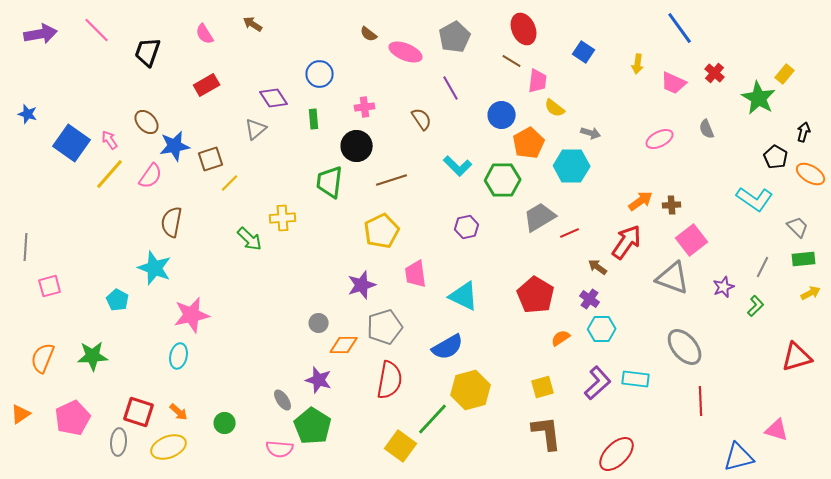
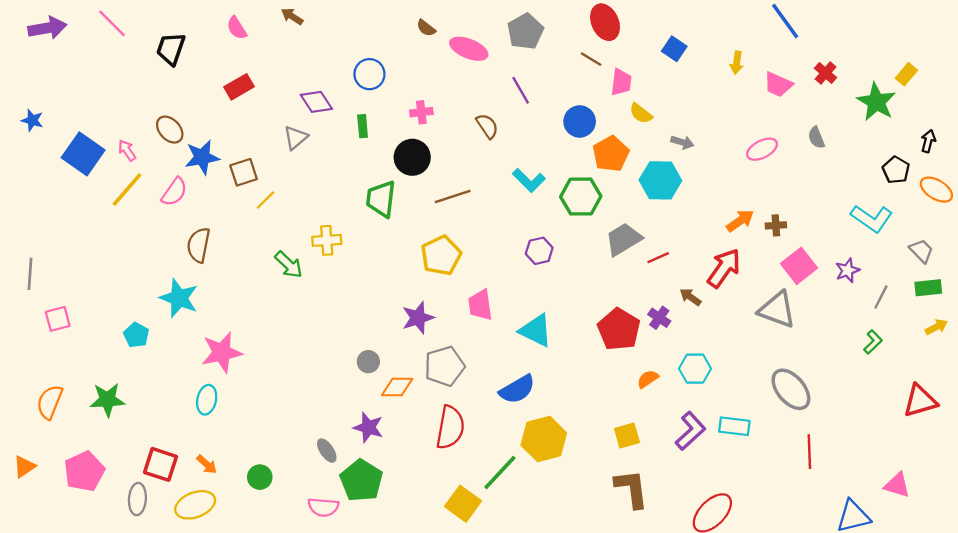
purple star: (724, 287) -> (847, 270), moved
purple cross: (590, 299) -> (659, 318), moved

